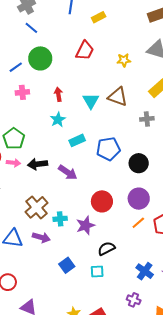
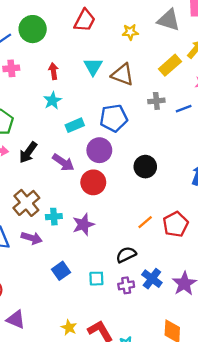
cyan triangle: (91, 101) -> (93, 67), moved
blue pentagon: (108, 149) -> (114, 118), moved
black circle: (139, 163) -> (145, 167), moved
black arrow: (38, 164) -> (28, 152), turned -48
purple circle: (139, 199) -> (99, 150), moved
red circle: (102, 201) -> (93, 182), moved
black semicircle: (106, 249) -> (126, 255), moved
purple cross: (134, 300) -> (126, 285), moved, turned -32

